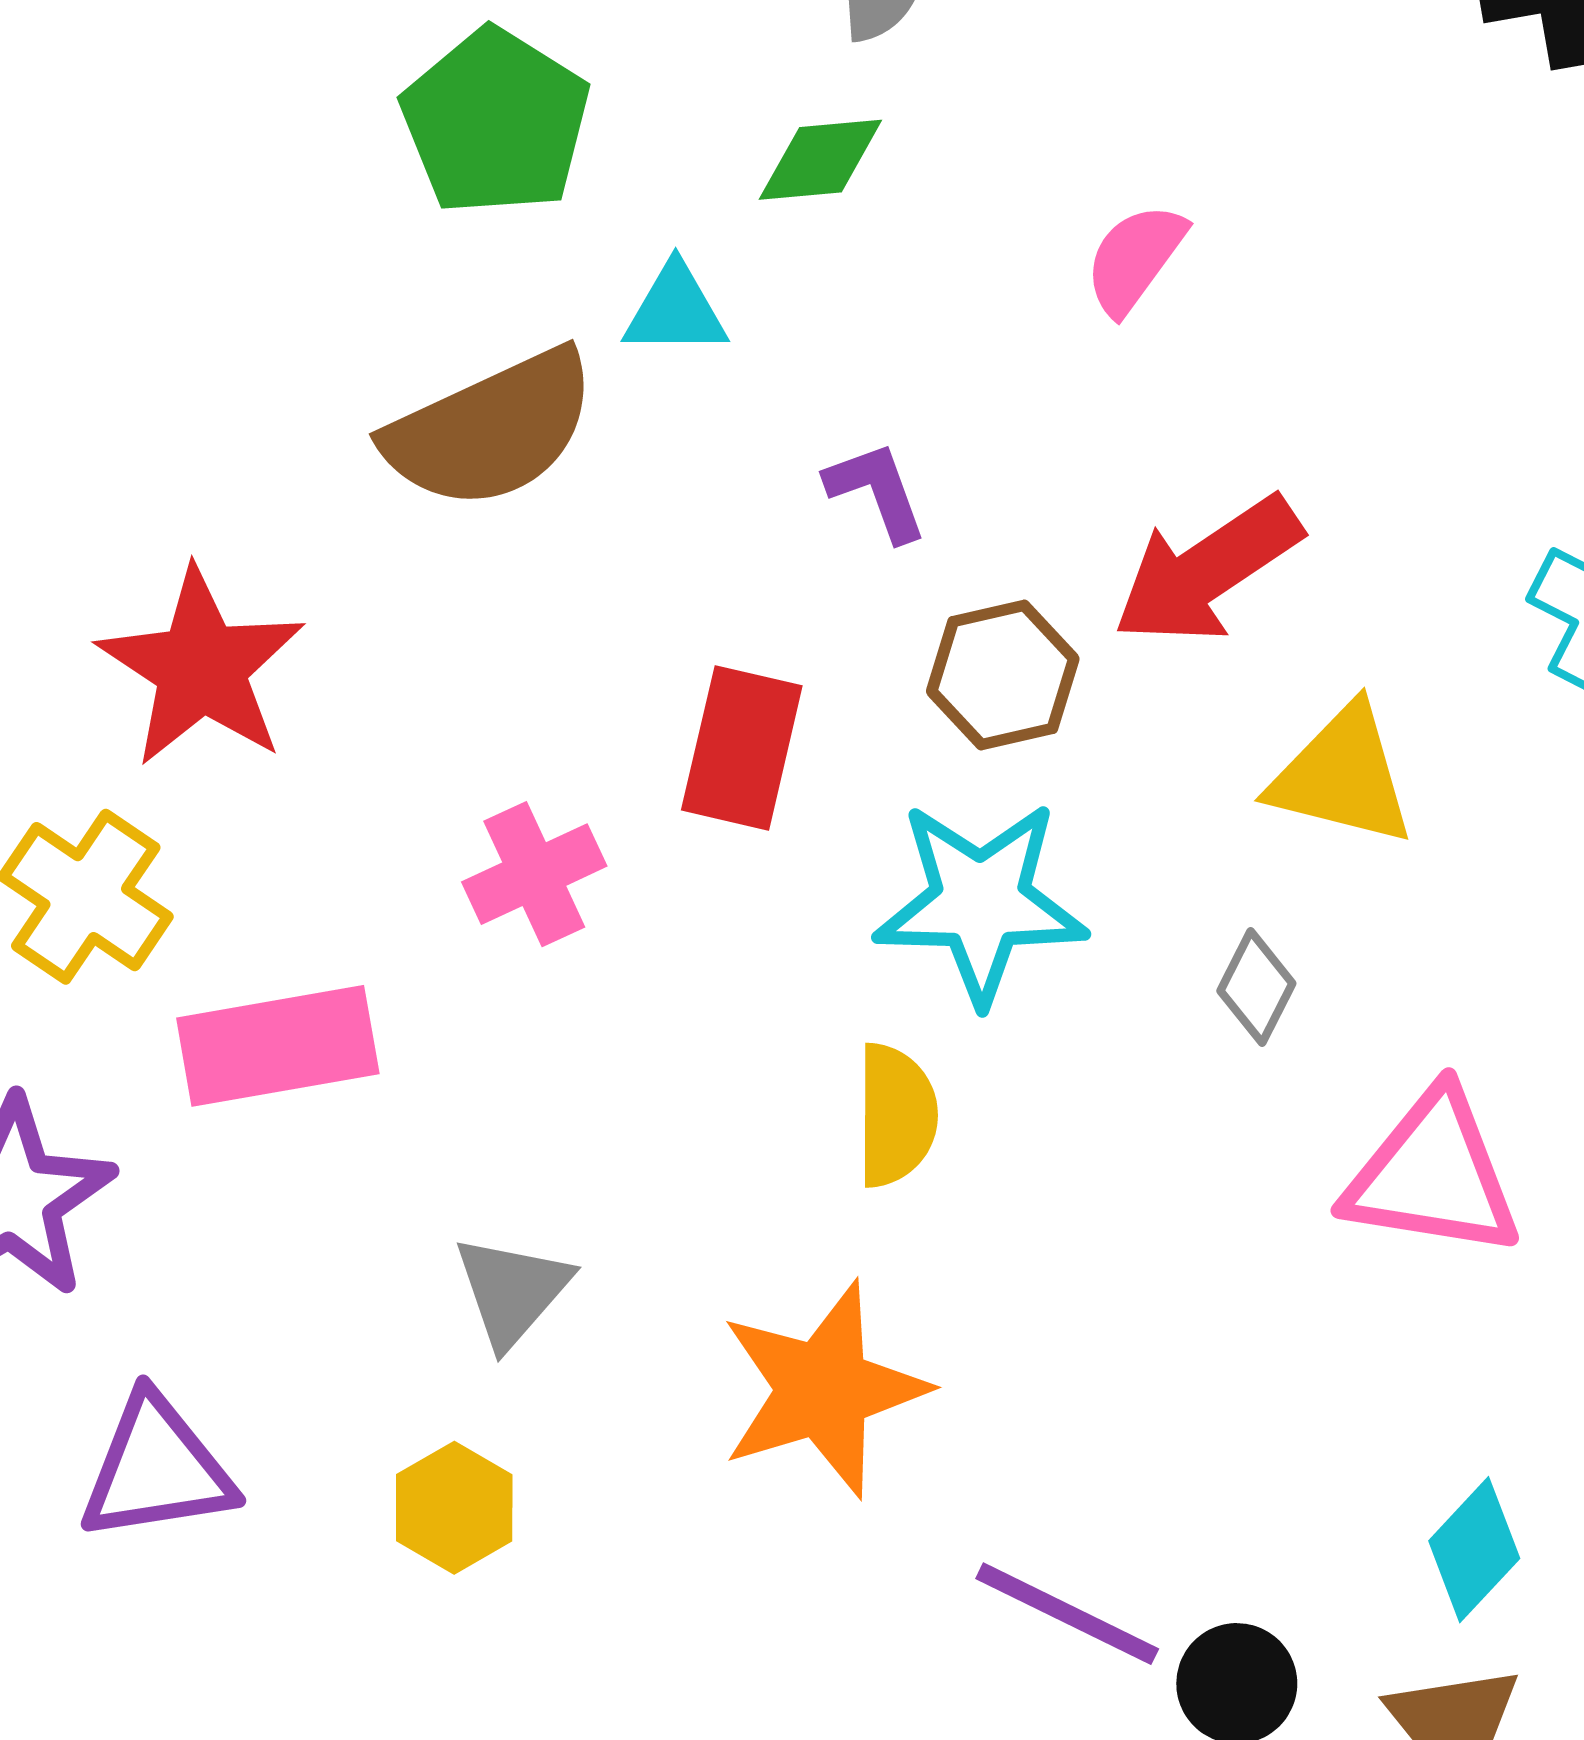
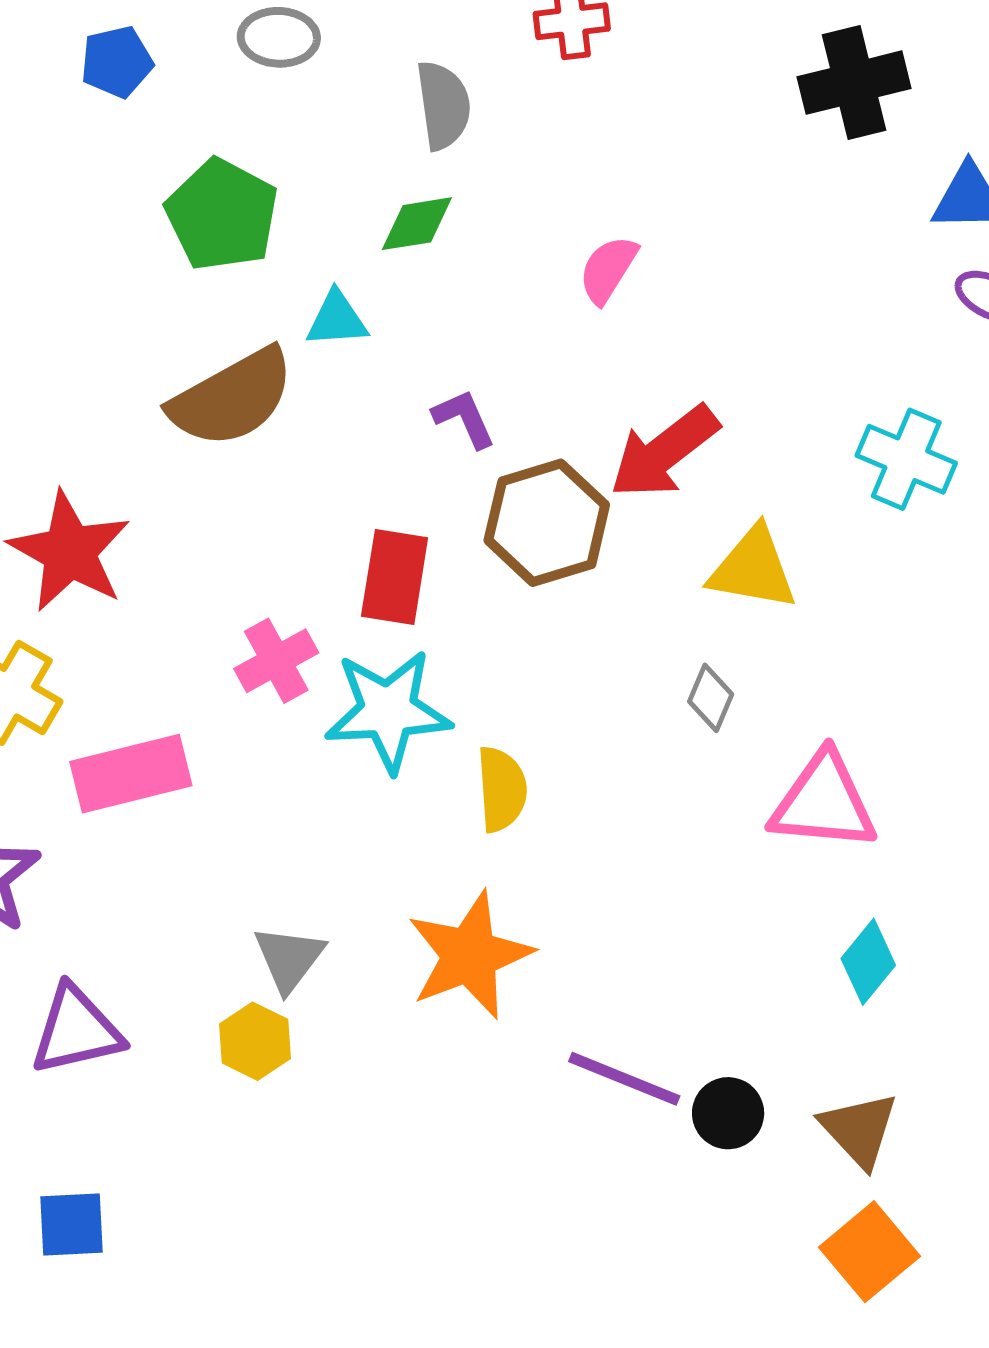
brown hexagon: (1003, 675) -> (547, 523), size x1.4
cyan star: (981, 902) -> (388, 711), moved
gray triangle: (512, 1291) -> (289, 958), moved
cyan diamond: (1474, 1550) -> (868, 962), moved

